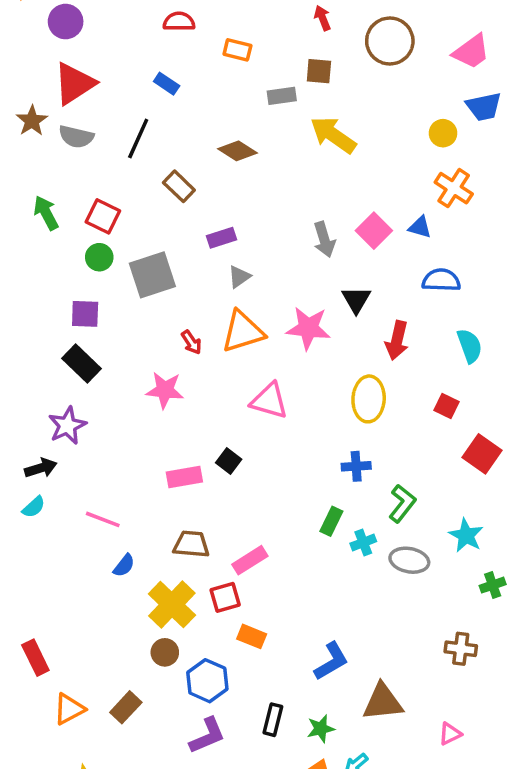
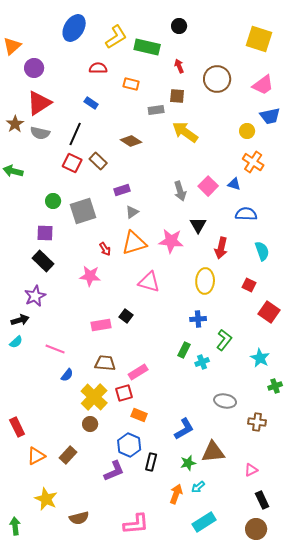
green arrow: (46, 213) -> (13, 171), moved, turned -48
red square: (103, 216) -> (72, 163), moved
gray ellipse: (409, 560) -> (225, 401), moved
blue hexagon: (207, 681) -> (129, 445), moved
green star: (321, 729) -> (188, 463), moved

